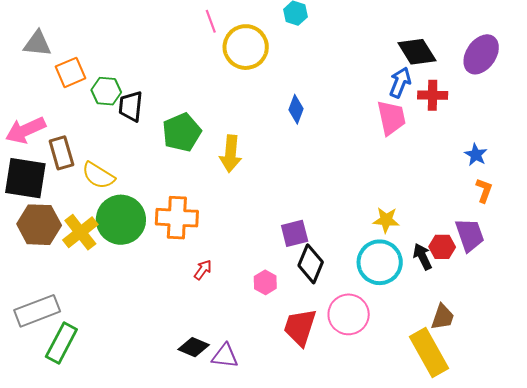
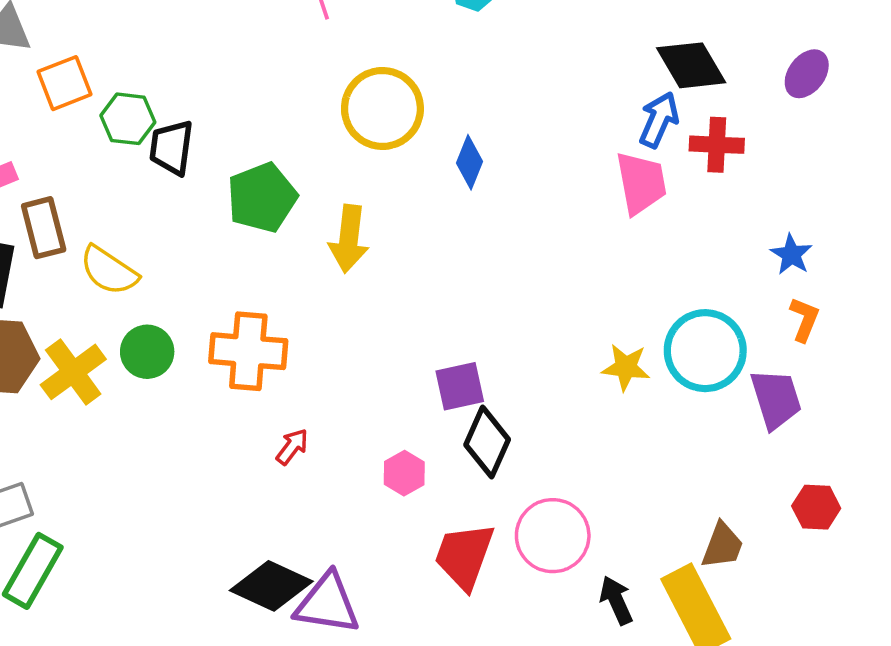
yellow circle: (246, 47) -> (382, 108), moved
purple ellipse: (481, 54) -> (807, 74), size x0.7
green circle: (121, 220) -> (147, 352), size x0.6
red hexagon: (442, 247) -> (816, 507), moved
black arrow: (422, 257) -> (616, 600), moved
cyan circle: (380, 262) -> (705, 351), moved
black diamond: (194, 347) -> (271, 586), size x1.4
purple triangle: (225, 356) -> (327, 604), size x1.4

